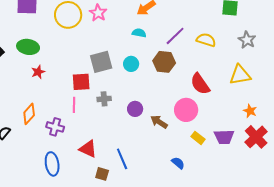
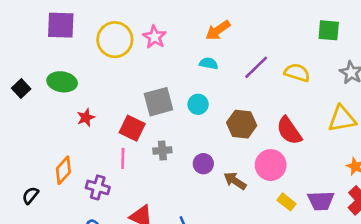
brown hexagon: (164, 62) -> (242, 124), moved
red star: (38, 72) -> (86, 117), moved
red square: (81, 82) -> (132, 128), turned 30

